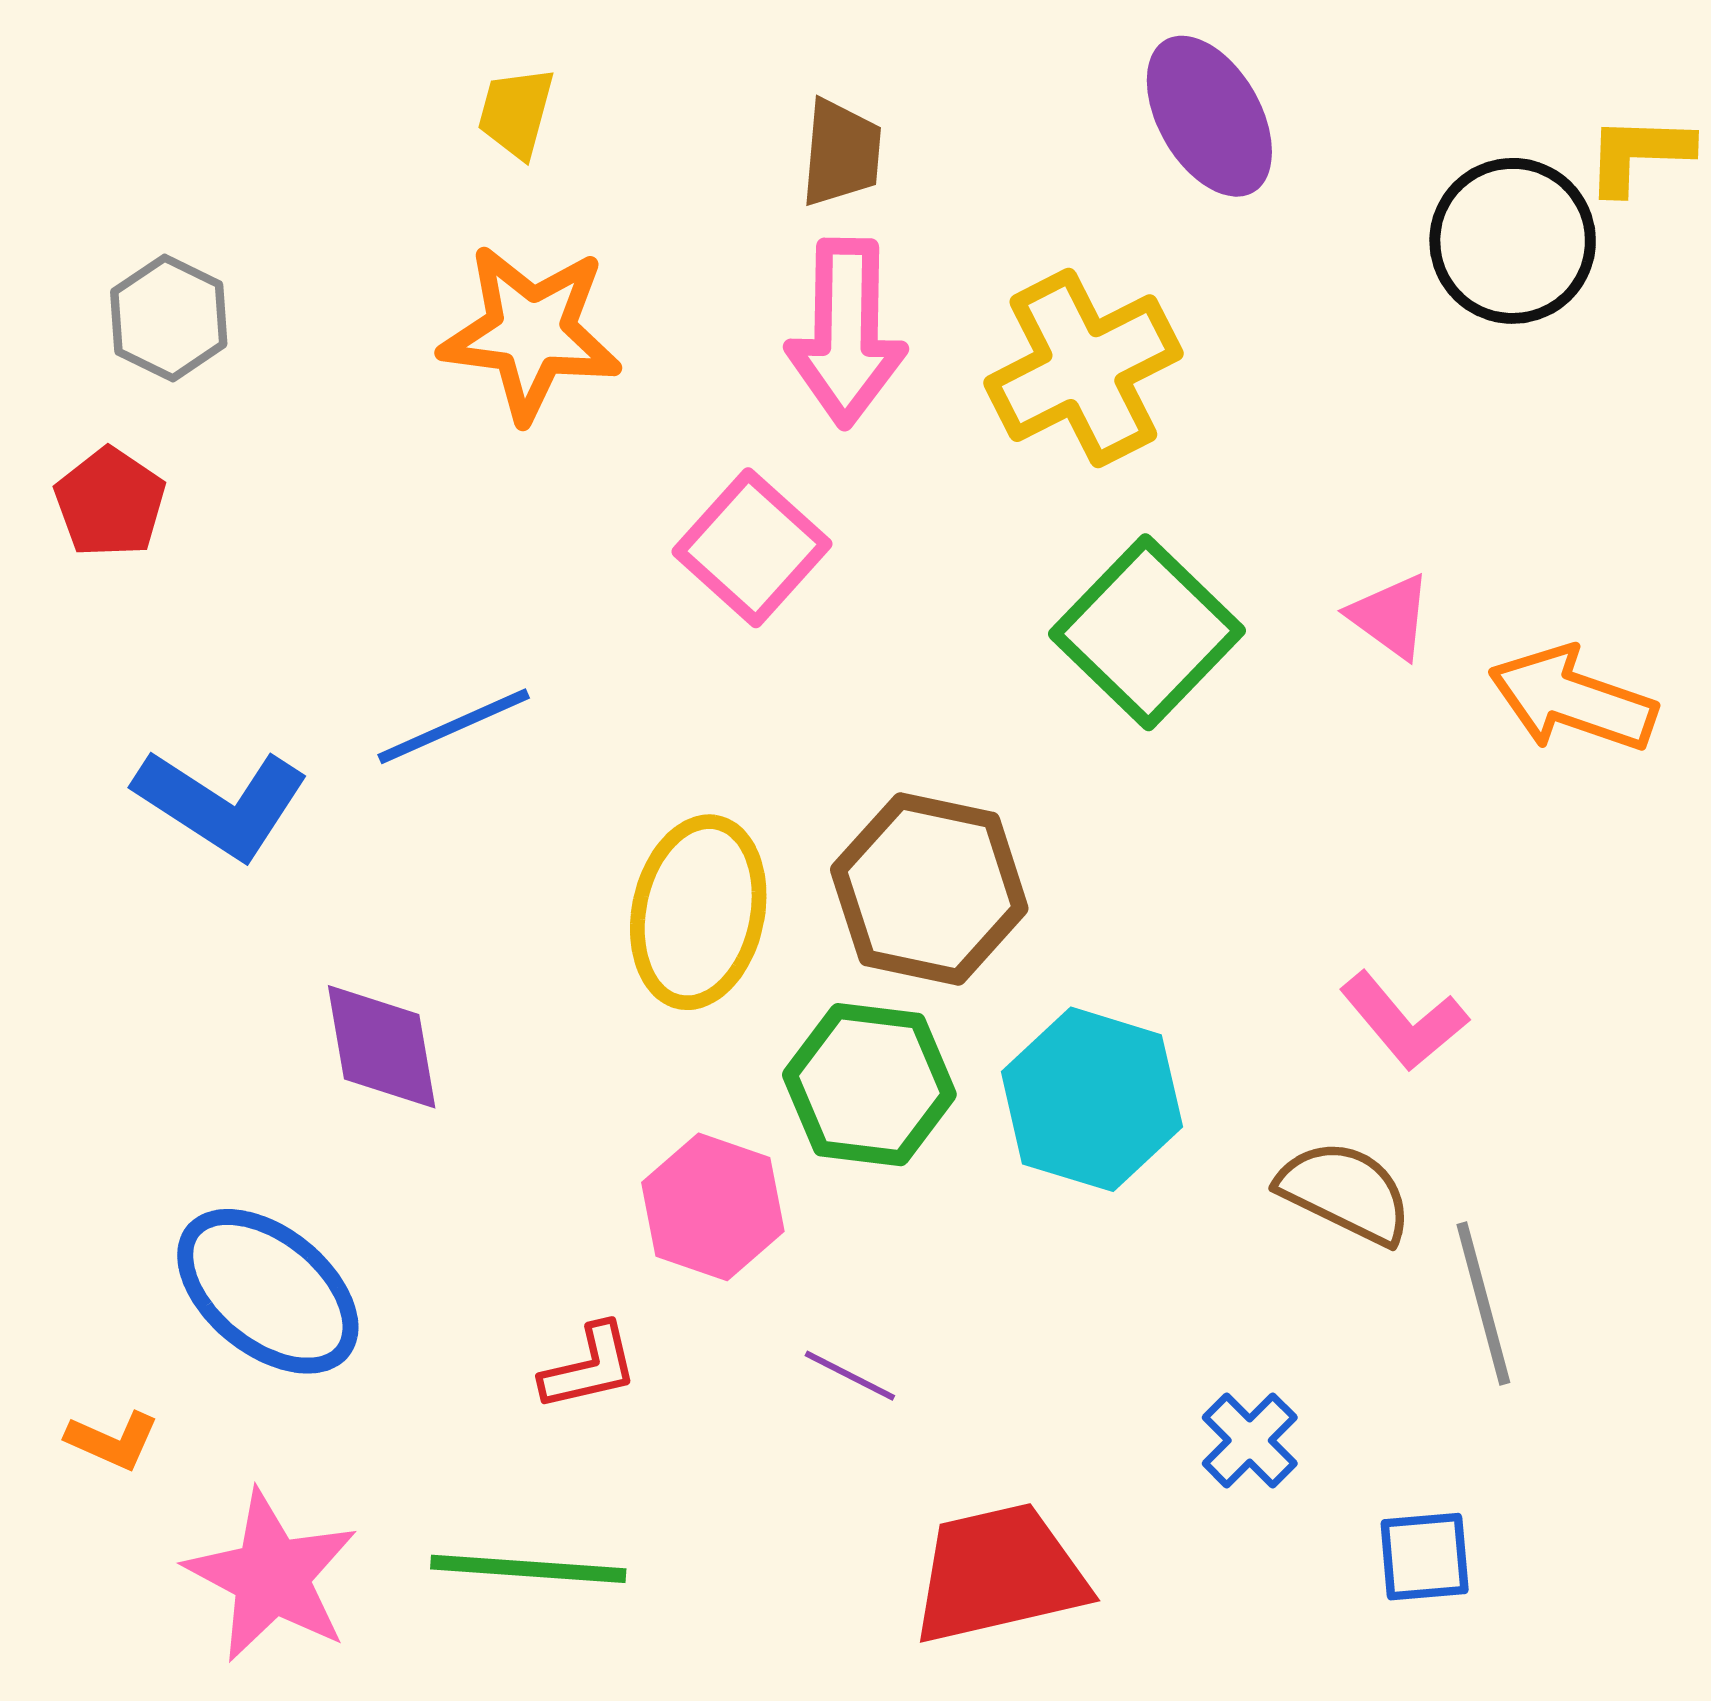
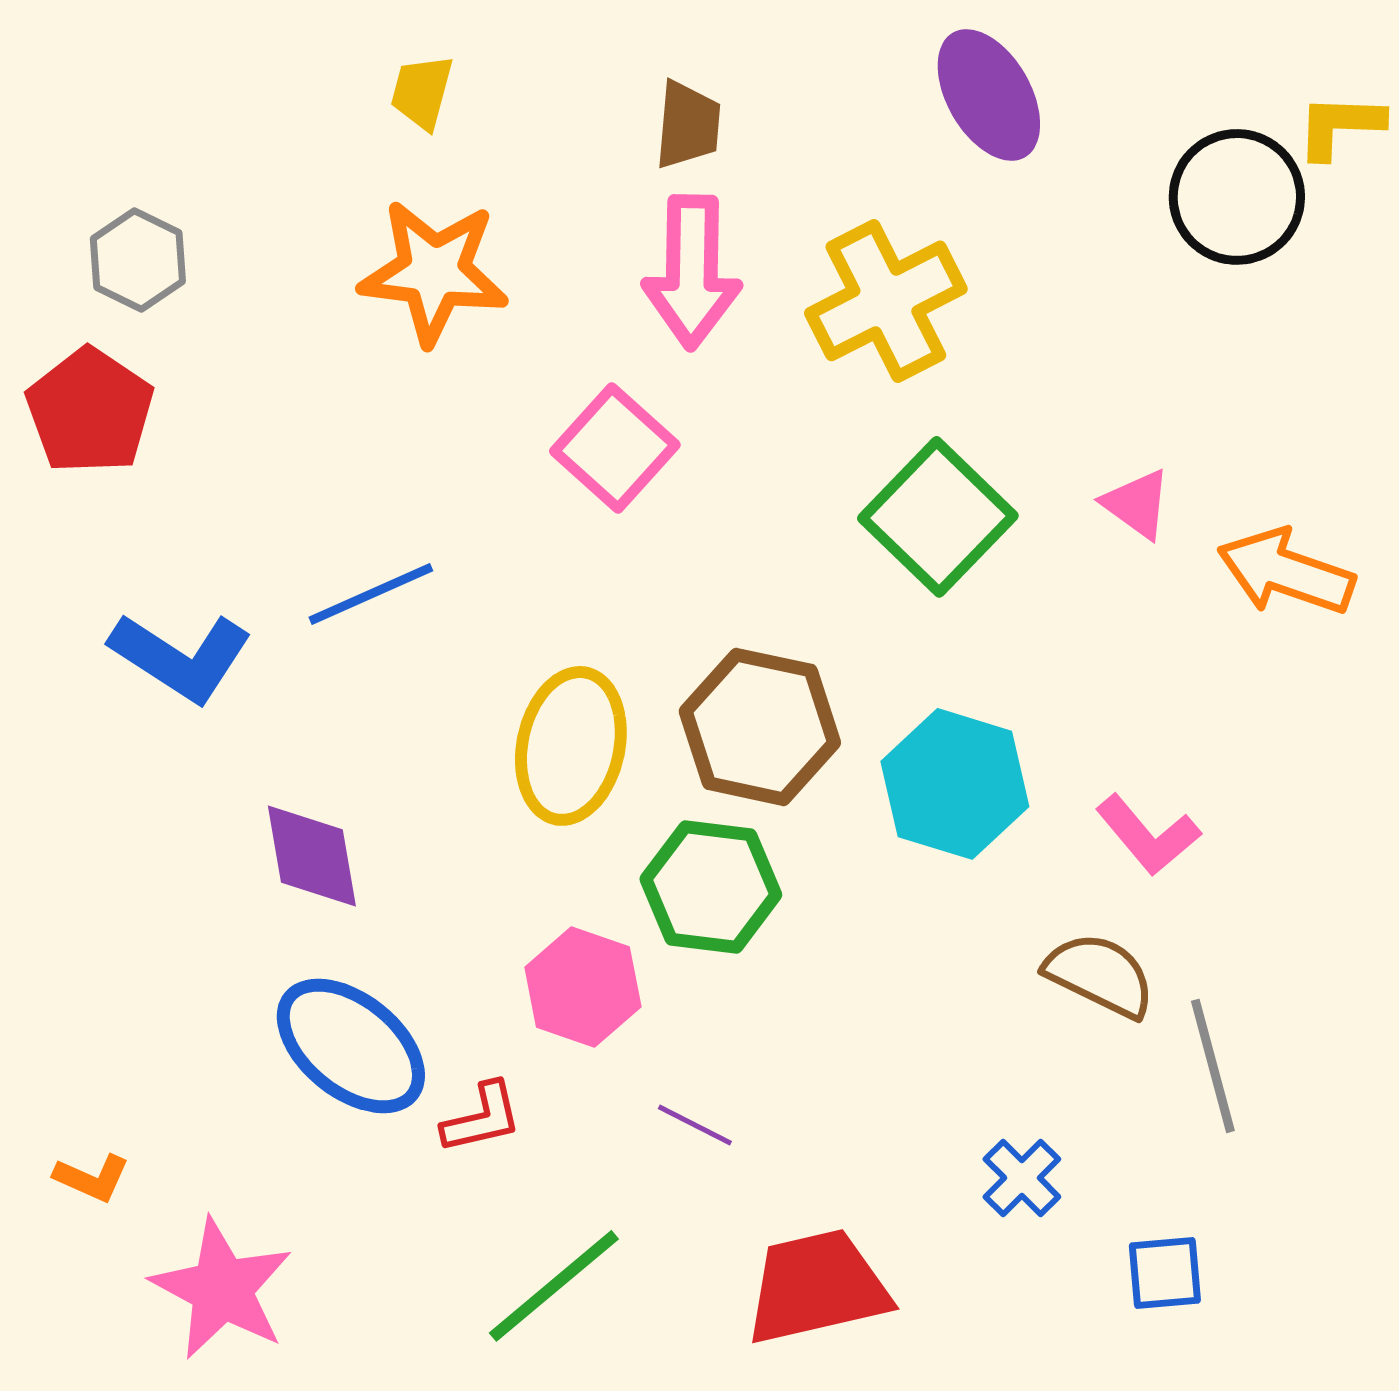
red pentagon: (110, 503) -> (90, 411), size x1.4
cyan hexagon: (1092, 1099) -> (955, 784), moved
blue ellipse: (268, 1291) -> (351, 1046), moved
green line: (528, 1569) -> (554, 1286), moved, turned -44

